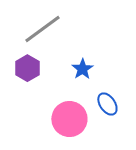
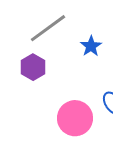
blue star: (82, 69) -> (91, 46), moved

